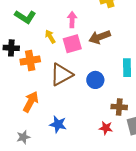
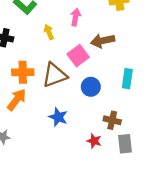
pink square: (72, 44) -> (78, 56), moved, turned -30
orange cross: (30, 61) -> (23, 72), moved
blue star: (58, 124) -> (58, 117), moved

